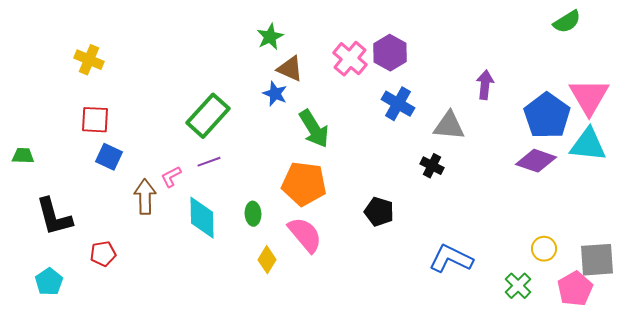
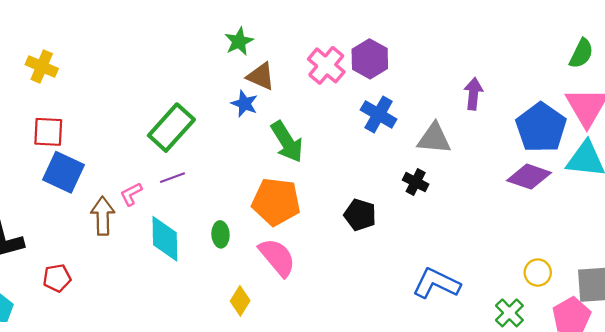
green semicircle: (567, 22) -> (581, 53), moved, turned -32
blue square: (109, 157) -> (63, 172), size x1.4
black pentagon: (379, 212) -> (360, 215), moved
yellow diamond: (267, 260) -> (240, 301), moved

